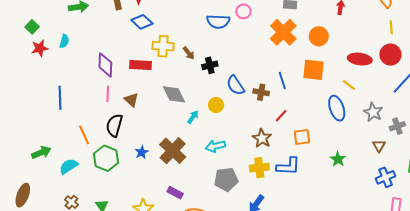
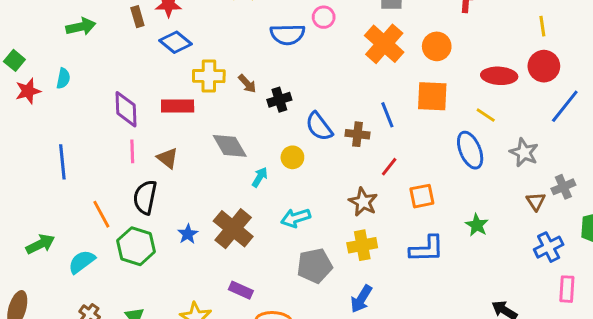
gray cross: (397, 126) -> (563, 187), moved
blue L-shape: (288, 166) -> (427, 249), moved

